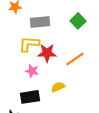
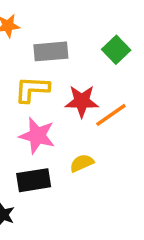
red star: (47, 53) -> (82, 101), moved
pink star: (32, 71) -> (37, 136), size x1.5

